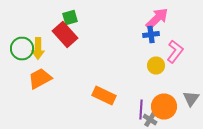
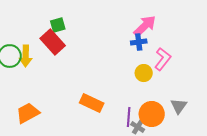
orange trapezoid: (40, 78) -> (28, 113), moved

